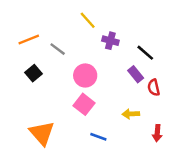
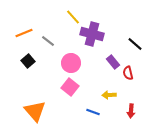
purple cross: (110, 41) -> (92, 34), size x1.6
black line: (145, 53) -> (135, 44), moved
blue line: (98, 137) -> (93, 112), moved

